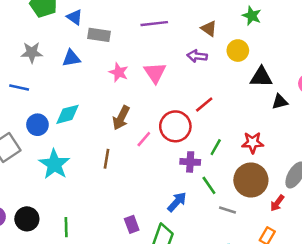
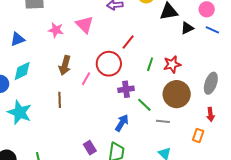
blue triangle: (71, 58) -> (17, 39), moved
green line: (216, 147) -> (150, 64), moved
red arrow: (277, 203) -> (210, 114), moved, turned -32

